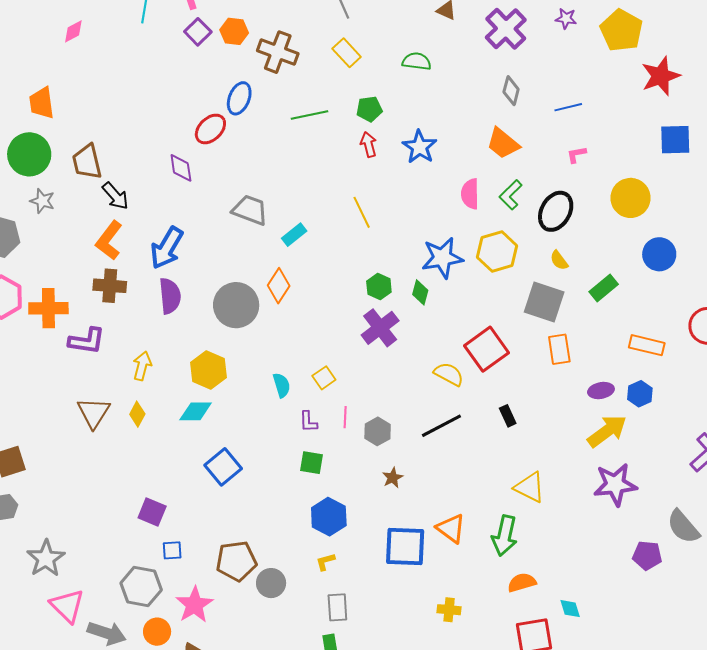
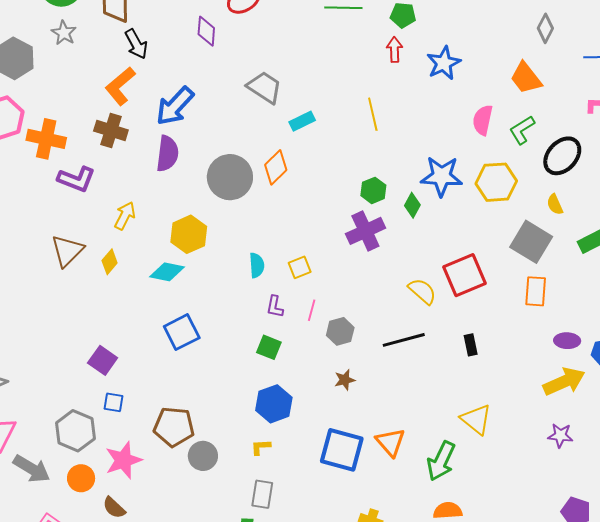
purple star: (615, 484) -> (560, 435), size x0.6

